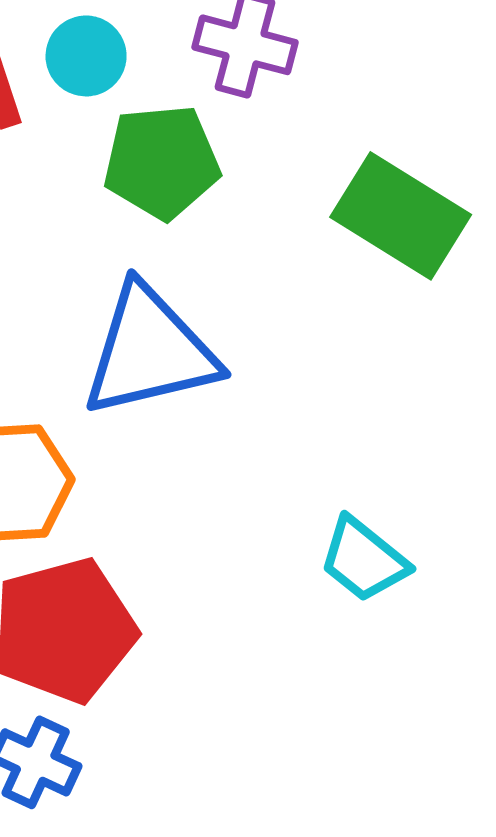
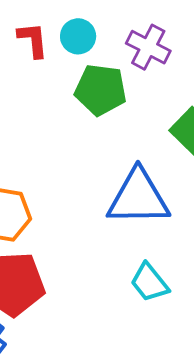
blue triangle: (150, 351) -> (138, 198), moved

